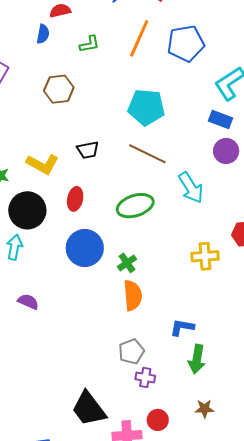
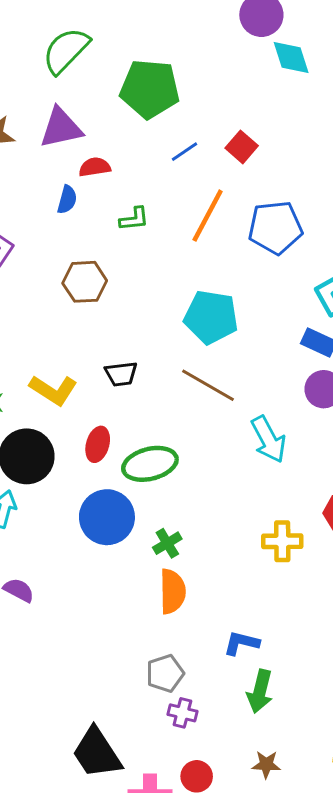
green ellipse: (135, 206) -> (150, 464), moved

